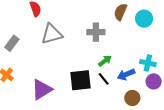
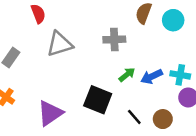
blue arrow: (126, 74) -> (152, 77), moved
black line: (104, 79) -> (134, 117), moved
black square: (80, 80) -> (98, 100), turned 30

